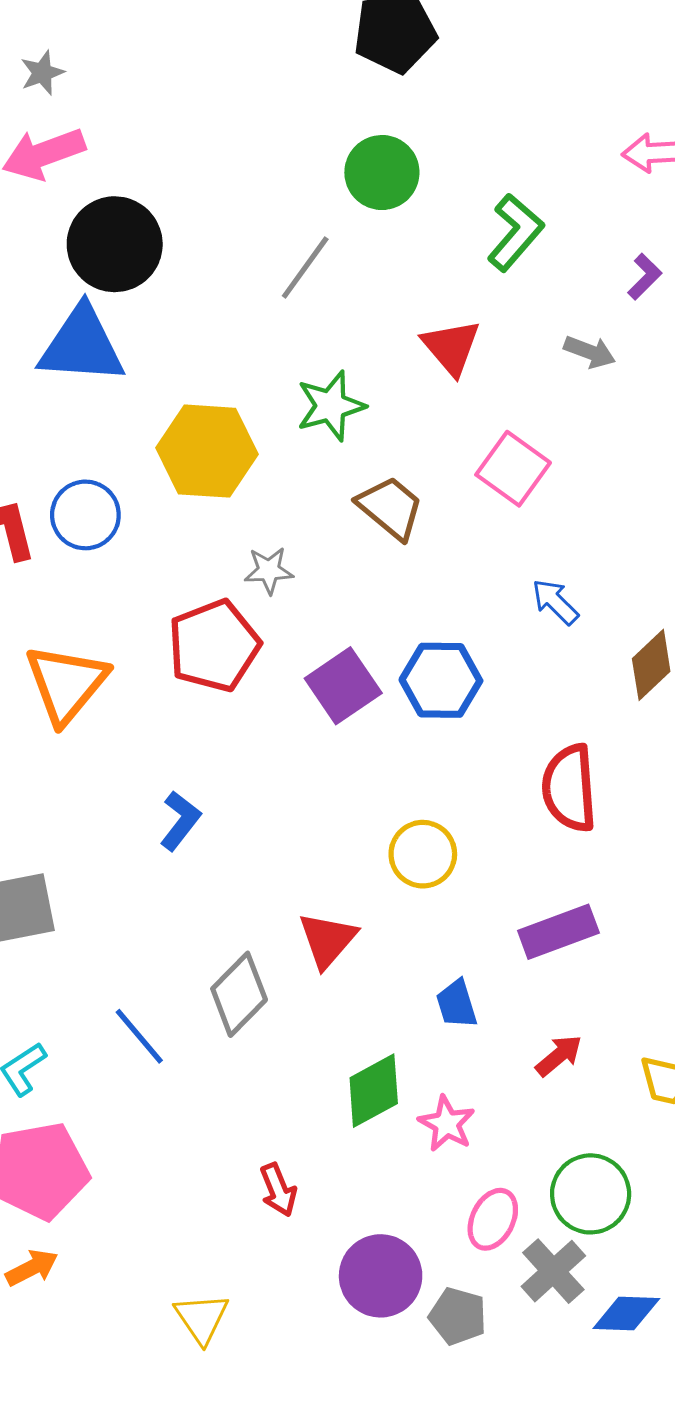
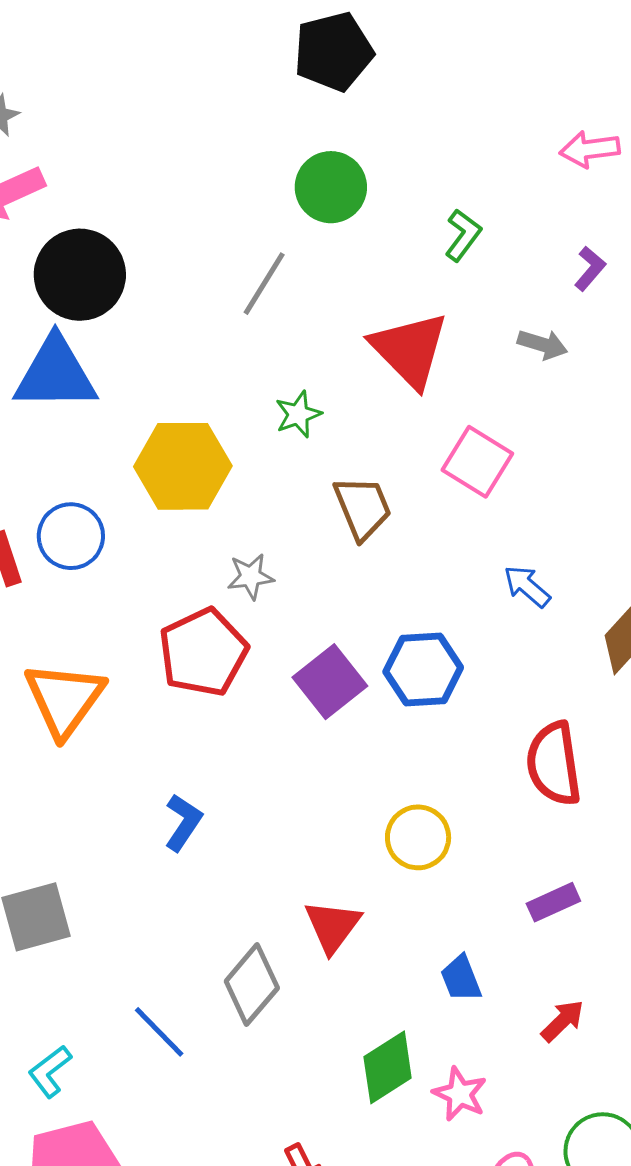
green L-shape: (515, 232) -> (463, 235), size x0.7
red triangle: (451, 347) -> (410, 350), size x1.4
green star: (331, 406) -> (298, 414), size x0.7
brown trapezoid: (390, 508) -> (363, 508), turned 32
purple rectangle: (558, 932) -> (553, 902), size x0.7

